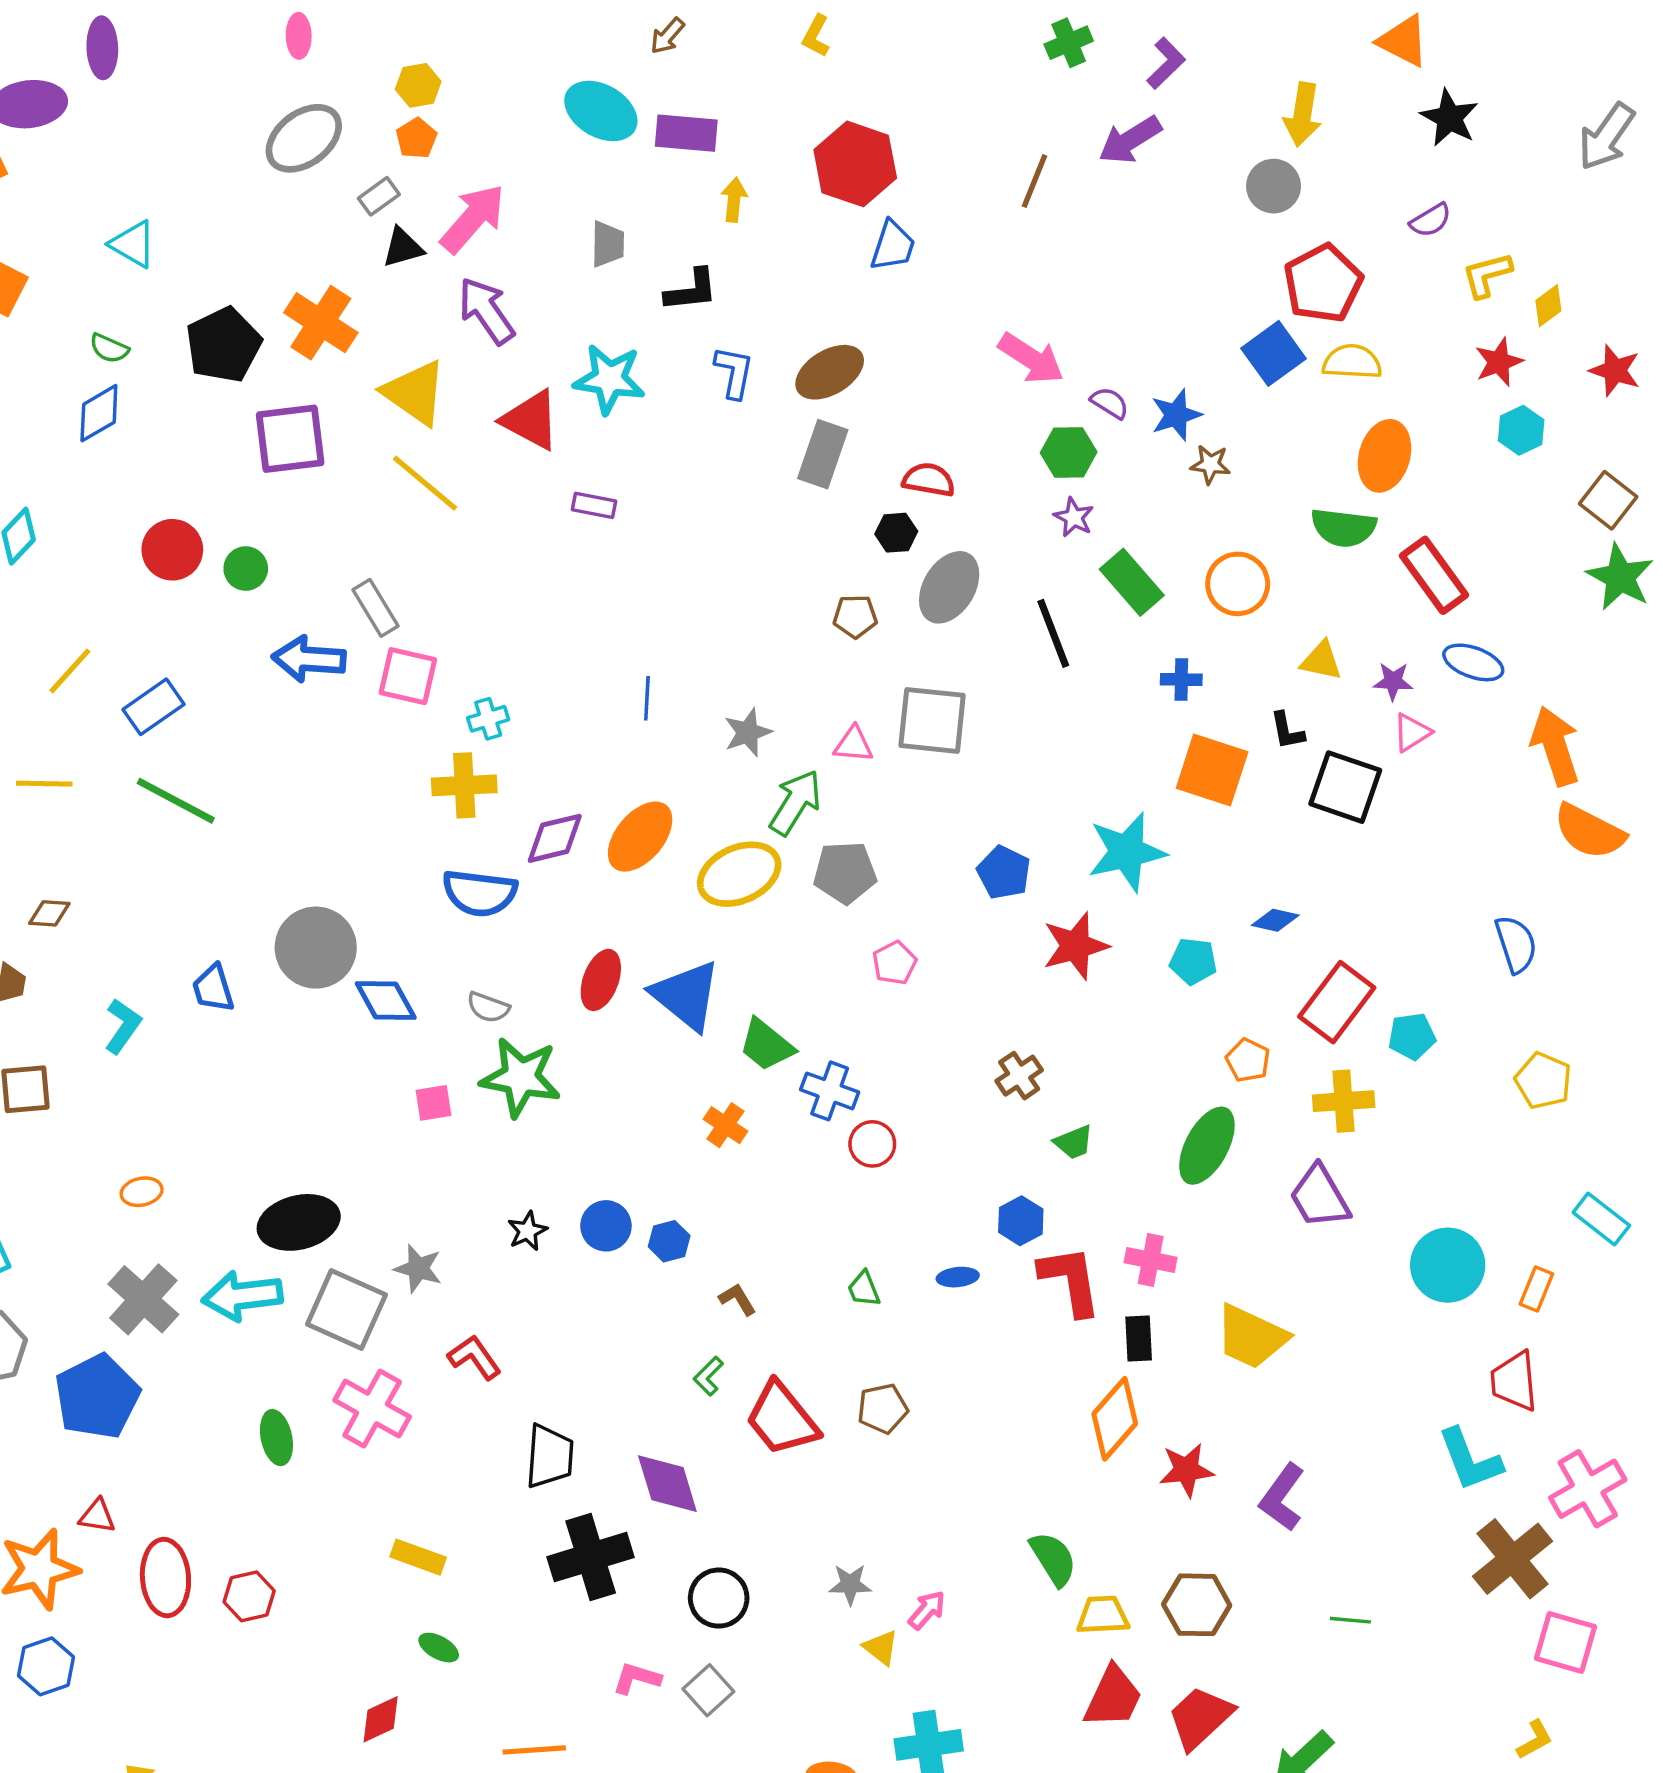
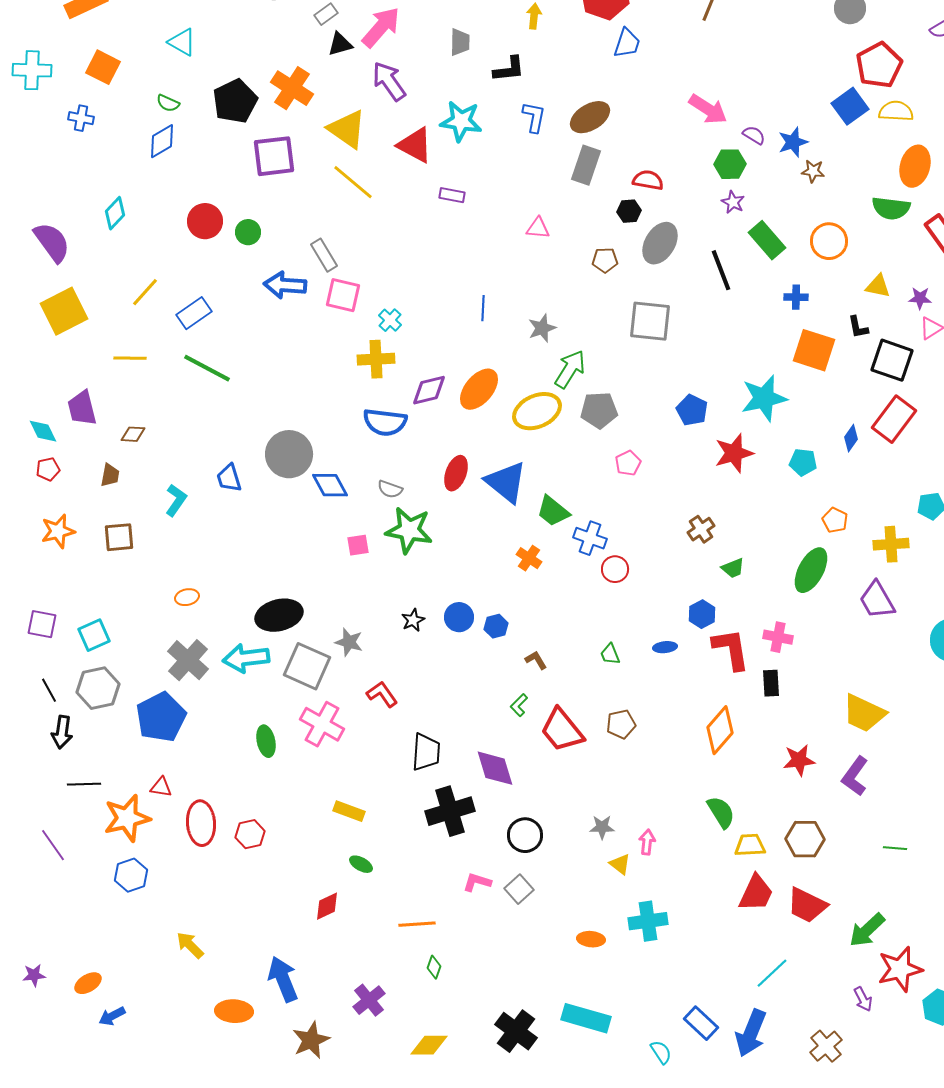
cyan cross: (488, 719) -> (390, 320), turned -30
pink triangle: (854, 744) -> (538, 228), moved
blue diamond: (1275, 920) -> (851, 438), turned -68
red rectangle: (1337, 1002) -> (894, 419), moved
yellow trapezoid: (1251, 1337) -> (864, 713), moved
orange diamond: (1115, 1419) -> (720, 730), moved
pink arrow: (927, 1610) -> (647, 842), turned -35
red trapezoid: (1200, 1718) -> (807, 905), turned -111

